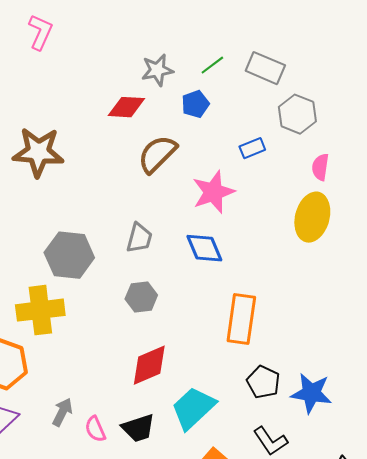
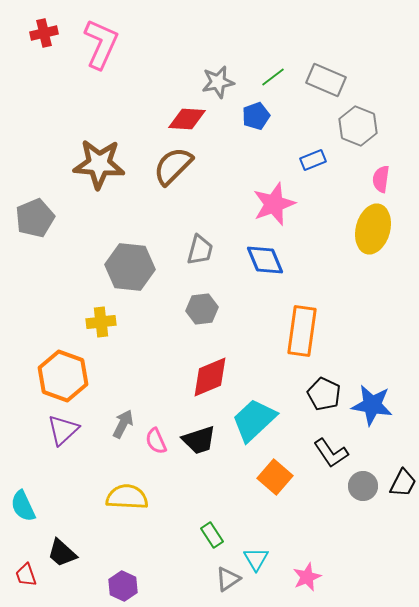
pink L-shape: (40, 32) -> (101, 44), size x1.4
brown semicircle: (157, 154) -> (173, 166), moved
yellow cross: (40, 310) -> (101, 322), size x0.6

